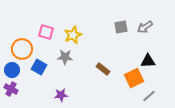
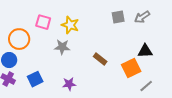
yellow star: (73, 35) -> (70, 25), turned -30
blue square: (39, 67) -> (35, 79), moved, turned 35
purple star: (61, 95) -> (69, 84), moved

